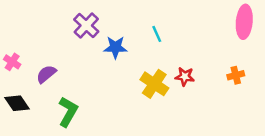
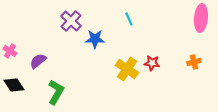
cyan line: (157, 34) -> (129, 19), moved

